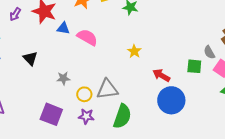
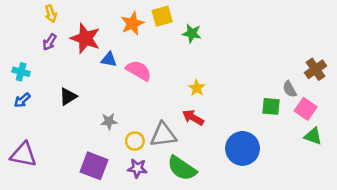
black triangle: (30, 58) -> (68, 97), turned 42
red arrow: (161, 75) -> (193, 118), moved
green semicircle: (122, 116) -> (182, 168), turned 105

